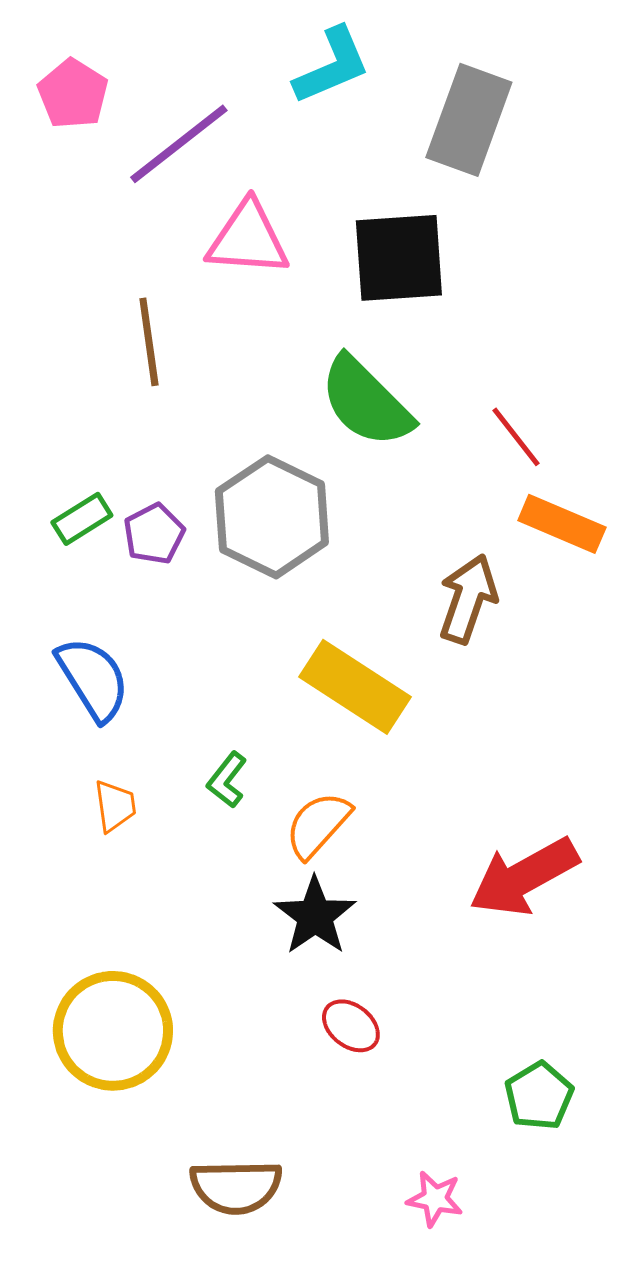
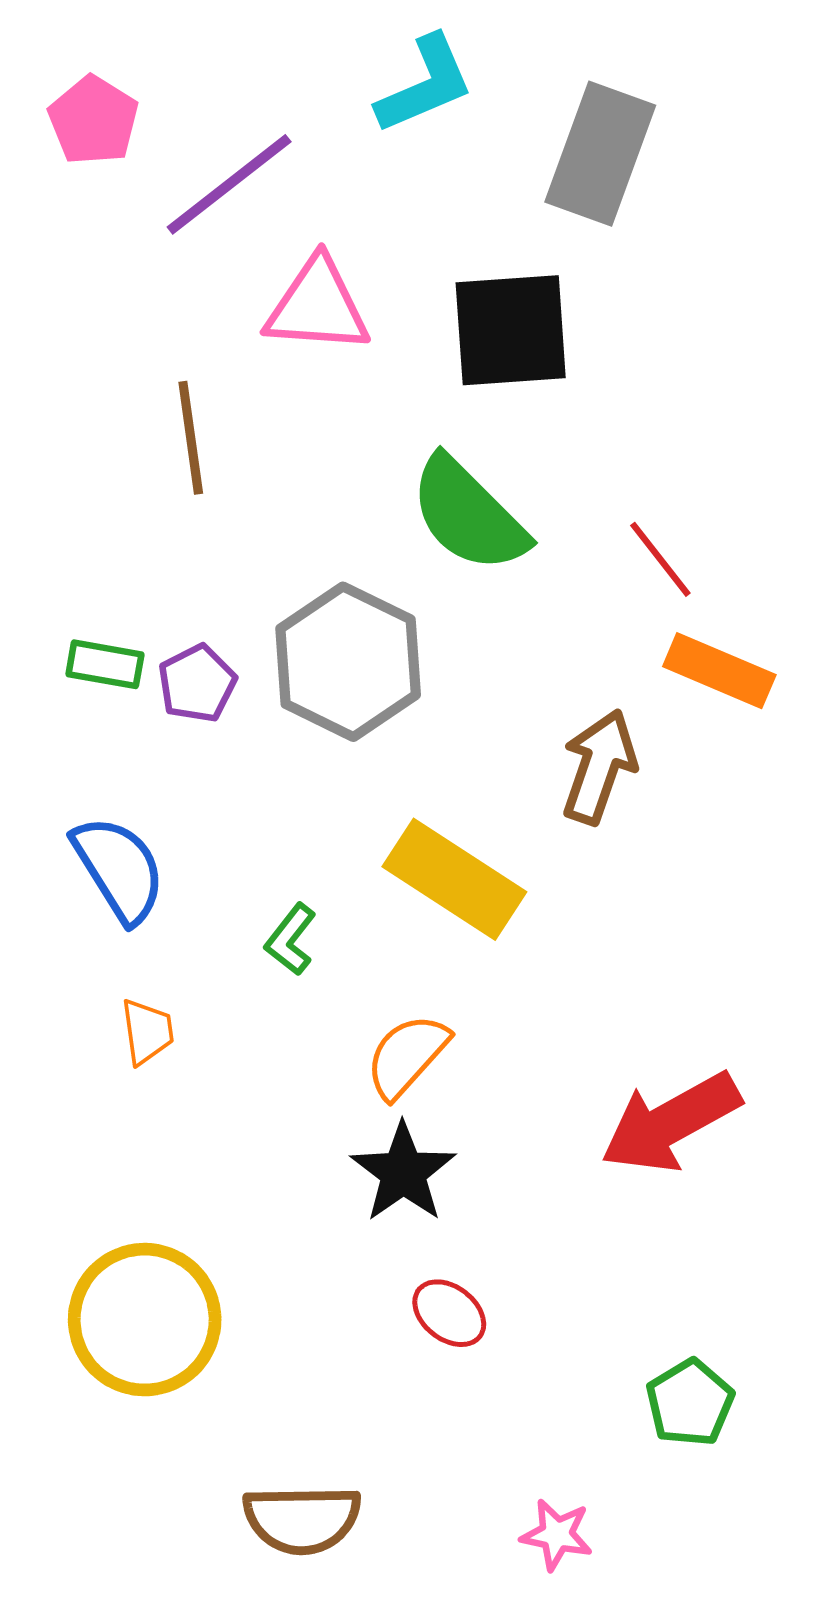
green rectangle: (82, 519) -> (105, 664), turned 42
green L-shape: (227, 780) -> (291, 939), moved

